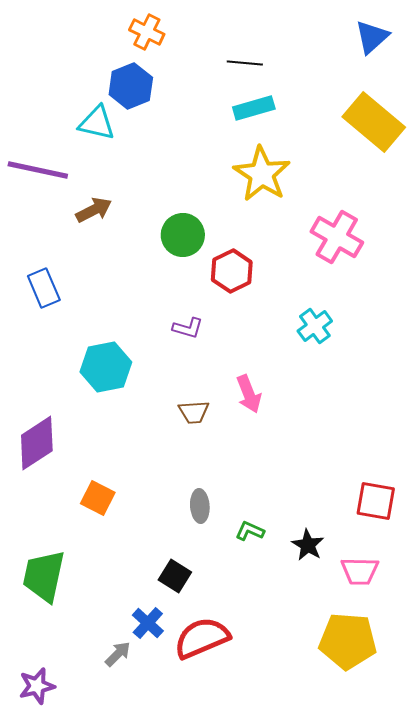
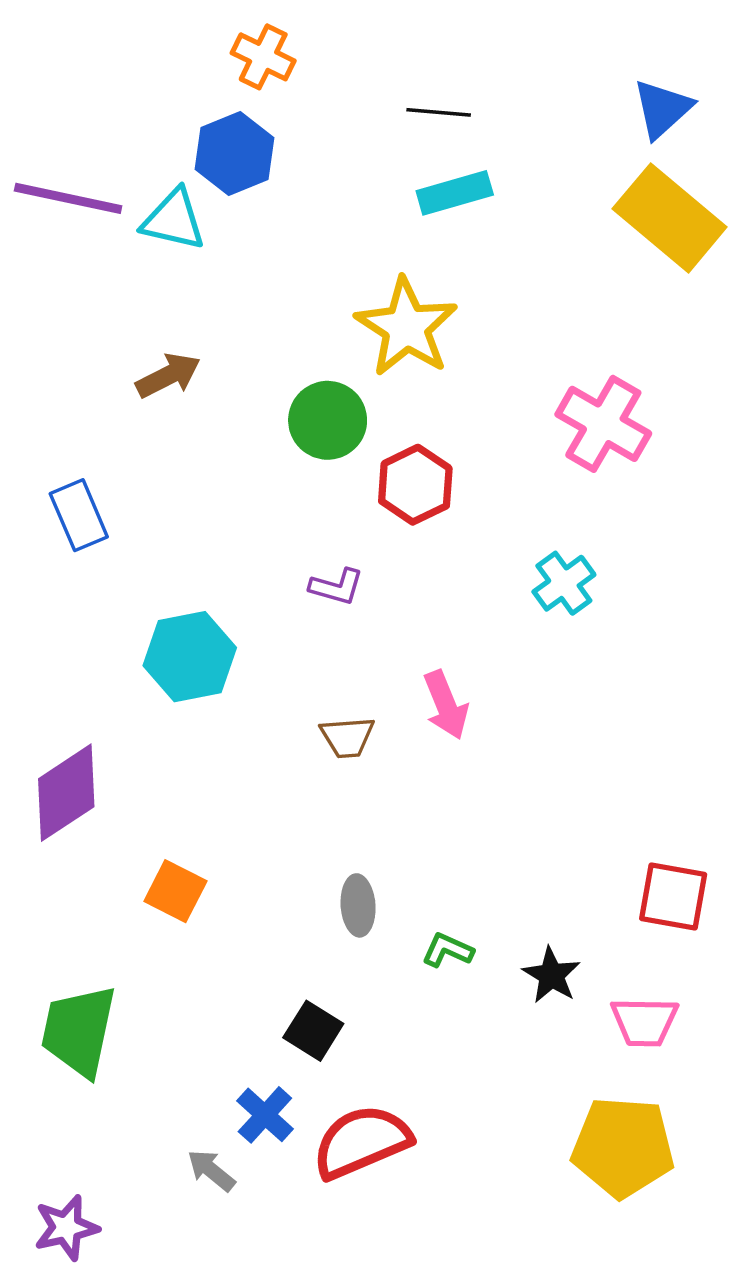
blue triangle: (372, 37) -> (662, 109), moved
purple line: (38, 170) -> (68, 198), moved
yellow star: (262, 174) -> (406, 327), moved
gray arrow: (118, 654) -> (211, 1170), turned -96

